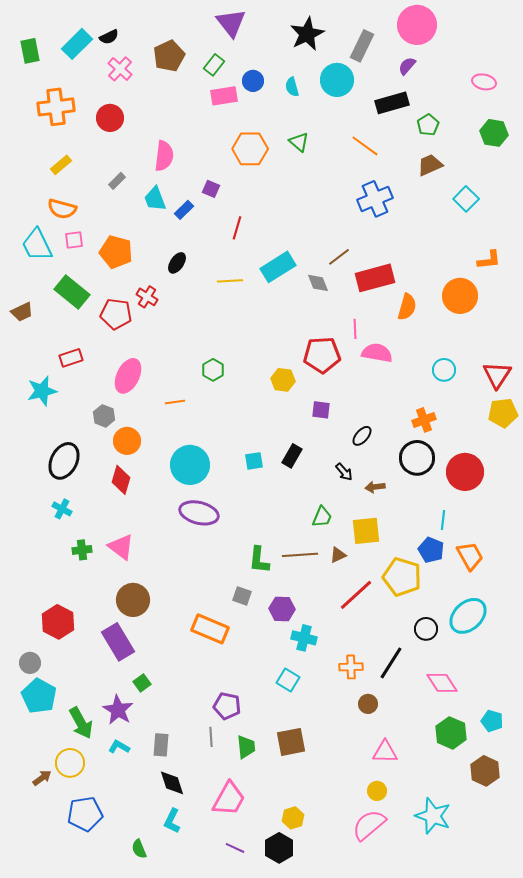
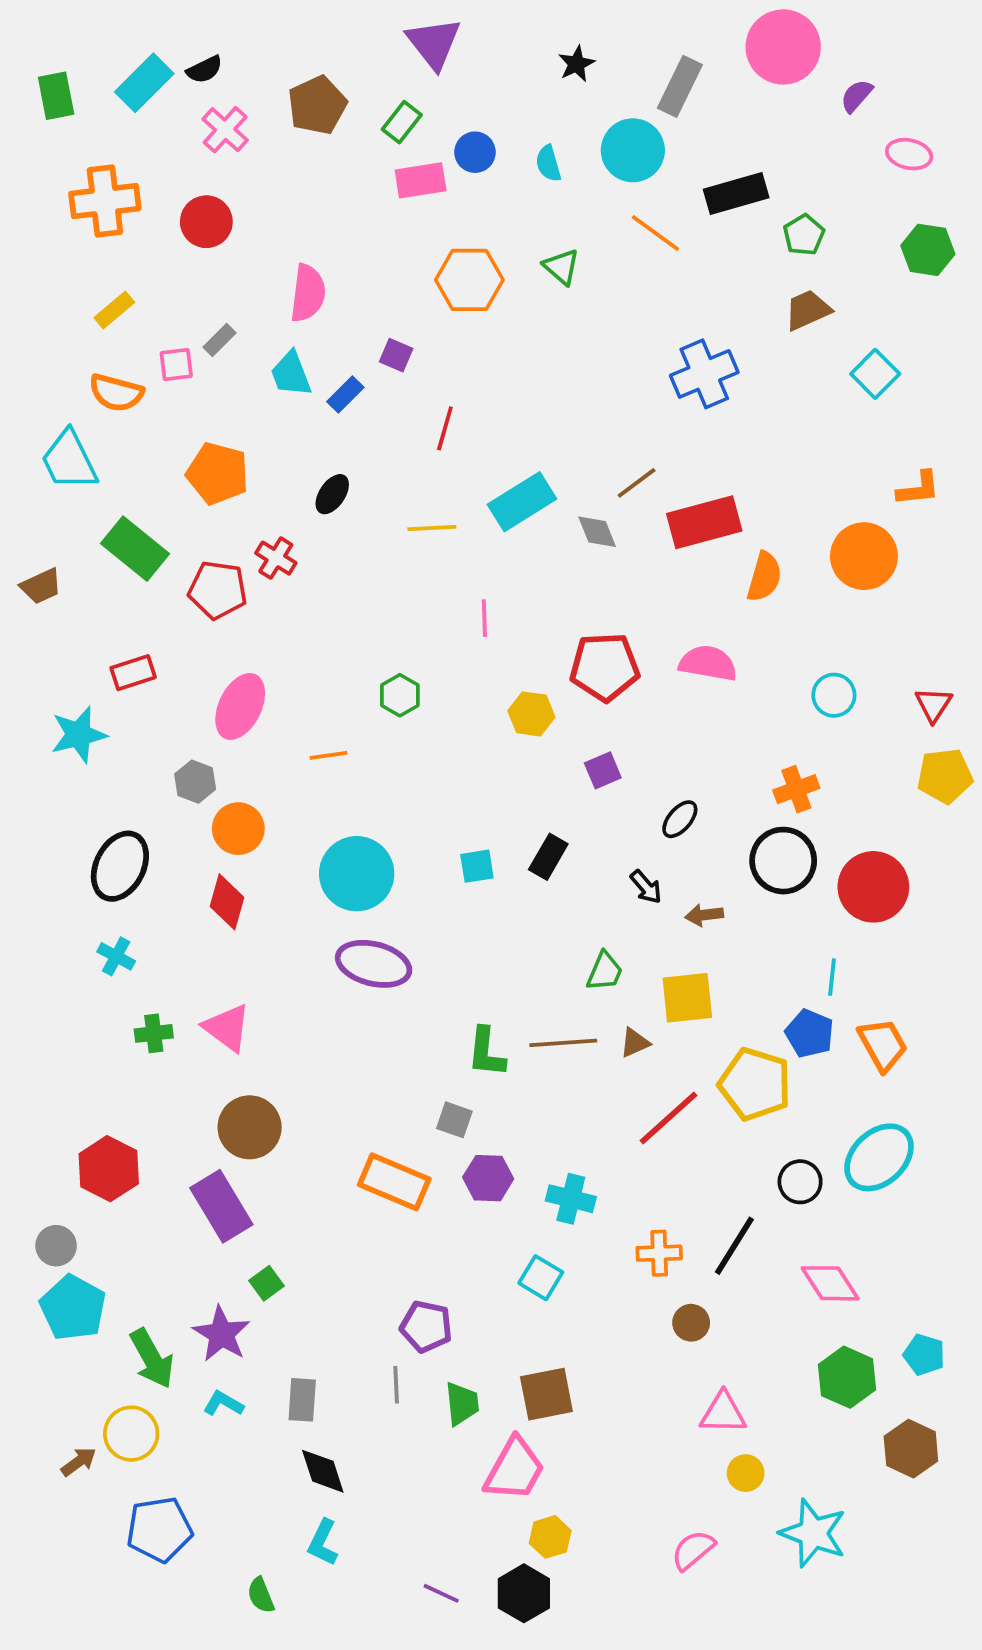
black star: (307, 34) -> (576, 64), size x0.6
purple semicircle: (407, 66) -> (856, 96), moved
orange line: (365, 146) -> (655, 233), moved
pink square: (74, 240) -> (176, 365), moved
pink line: (355, 329) -> (484, 618), moved
red triangle: (497, 375) -> (933, 705), size x0.7
purple square: (321, 410) -> (603, 770), turned -30
purple hexagon: (282, 609) -> (488, 1178), moved
yellow circle: (377, 791) -> (746, 1473), moved
pink trapezoid: (229, 799) -> (514, 1469), moved
pink semicircle: (369, 825) -> (693, 1550), size x0.7

